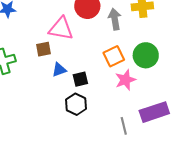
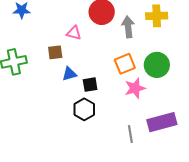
pink triangle: (61, 29) -> (74, 33), size x0.6

